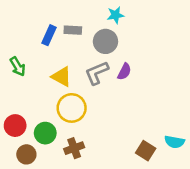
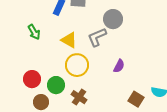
gray circle: (105, 41) -> (113, 19), moved
purple semicircle: (124, 72) -> (119, 66), moved
brown cross: (74, 148) -> (79, 97), turned -35

